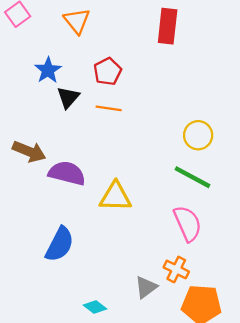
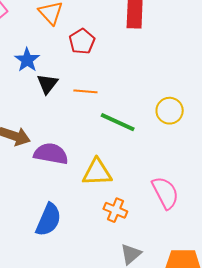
red pentagon: (108, 71) -> (82, 41), moved
green line: (192, 177) -> (118, 122), moved
orange cross: (176, 269) -> (115, 210), moved

